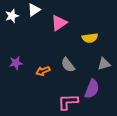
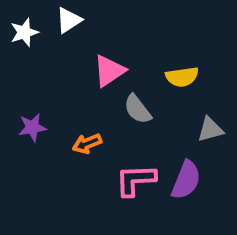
pink triangle: (59, 23) -> (109, 71), moved
gray semicircle: (68, 65) -> (138, 109), moved
pink L-shape: (68, 102) -> (136, 180), moved

